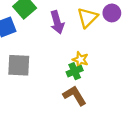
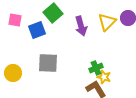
yellow star: (80, 60) -> (104, 77), moved

